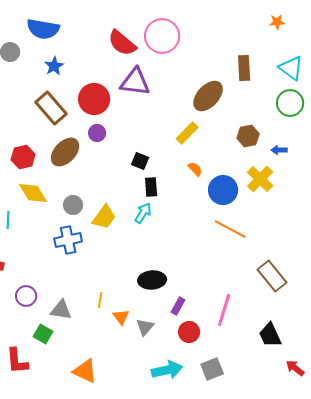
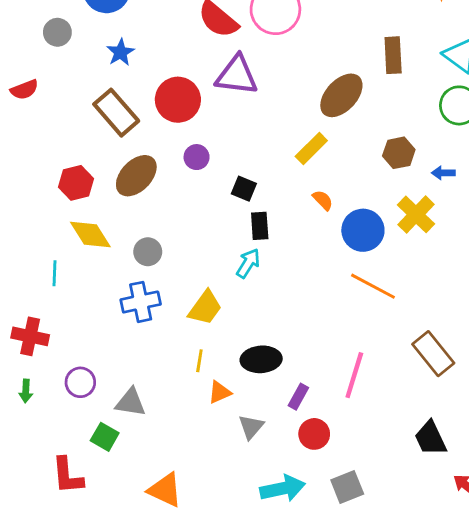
purple circle: (97, 133) -> (197, 157), moved
yellow trapezoid: (104, 217) -> (205, 308), moved
yellow line: (100, 300) -> (199, 361), moved
pink line: (224, 310) -> (354, 375), moved
orange triangle: (121, 317) -> (219, 392), moved, turned 42

